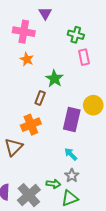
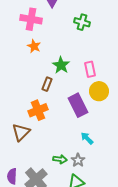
pink rectangle: (84, 57) -> (90, 69), moved
purple rectangle: (72, 119) -> (78, 105), turned -40
cyan arrow: (71, 154) -> (87, 138), moved
green arrow: (53, 184) -> (60, 159), moved

